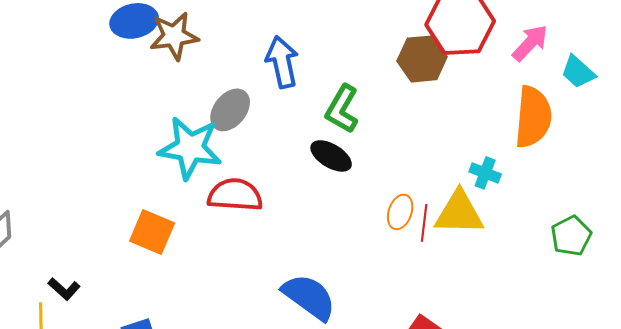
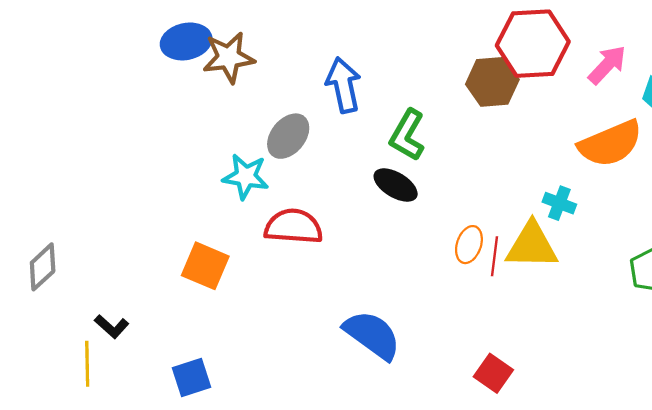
orange semicircle: (533, 117) -> (610, 144), turned 62
cyan star: (190, 148) -> (246, 177), size x0.7

